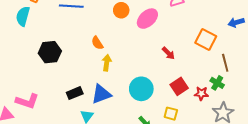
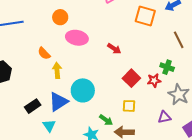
pink ellipse: (147, 19) -> (77, 38), moved, turned 65
orange square: (206, 39) -> (145, 16), moved
brown line: (225, 63) -> (179, 40), moved
cyan circle: (141, 89) -> (83, 90), moved

